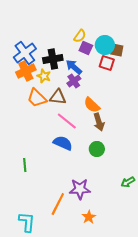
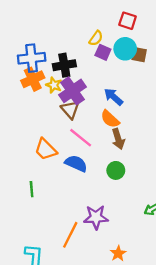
blue cross: (25, 53) -> (32, 58), turned 30
red square: (107, 63) -> (128, 21), moved
blue arrow: (74, 67) -> (113, 97), moved
purple cross: (74, 81) -> (73, 91), moved, size x1.6
brown triangle: (58, 97) -> (70, 110), turned 42
orange trapezoid: (37, 98) -> (46, 149), moved
orange star: (89, 217) -> (118, 254), moved

